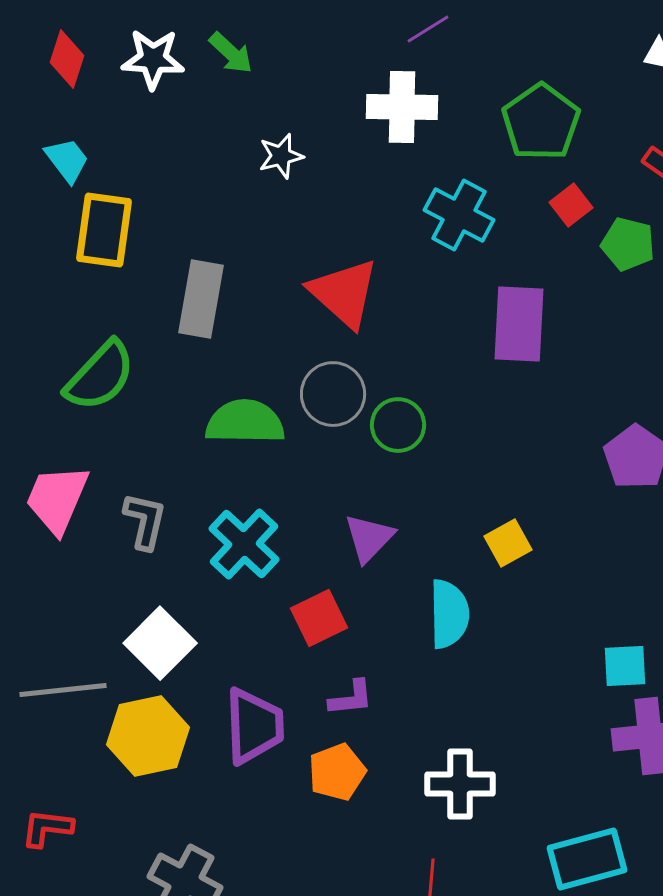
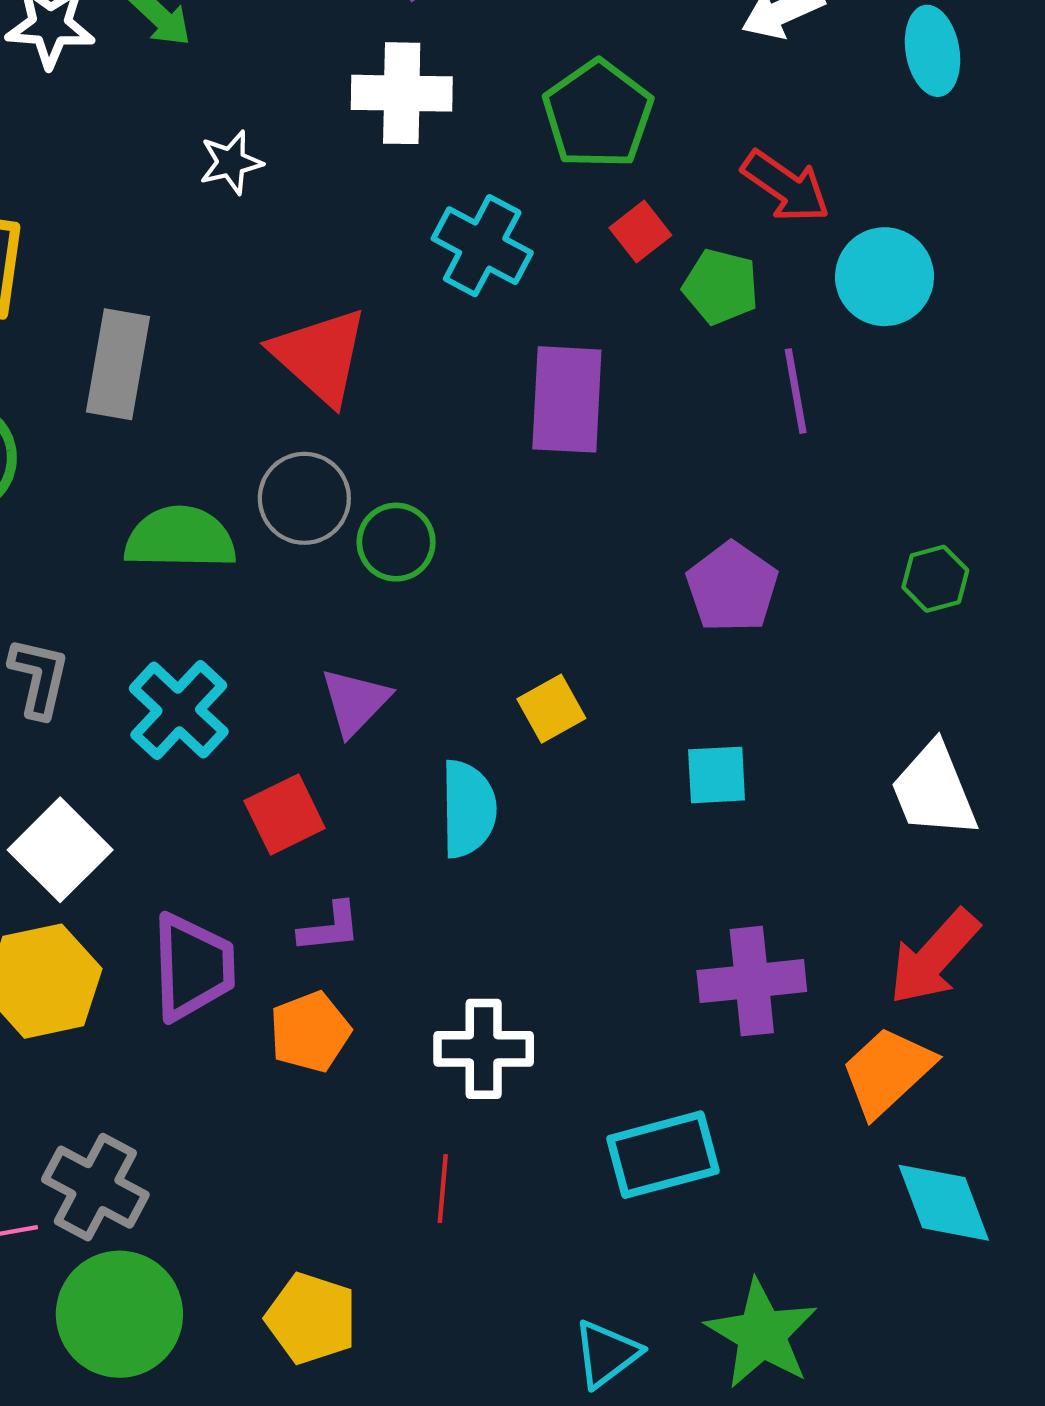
cyan square: (625, 666) -> (717, 775), moved

